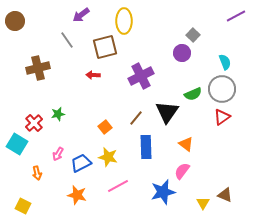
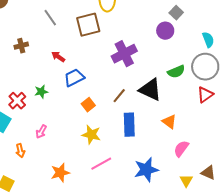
brown cross: (38, 68) -> (21, 46), size x0.6
red arrow: (93, 75) -> (58, 57), moved, turned 32
black triangle: (167, 112) -> (150, 90), turned -40
blue trapezoid: (81, 163) -> (74, 78), moved
pink semicircle: (182, 171) -> (181, 149), moved
orange star: (77, 195) -> (60, 173), turned -30

